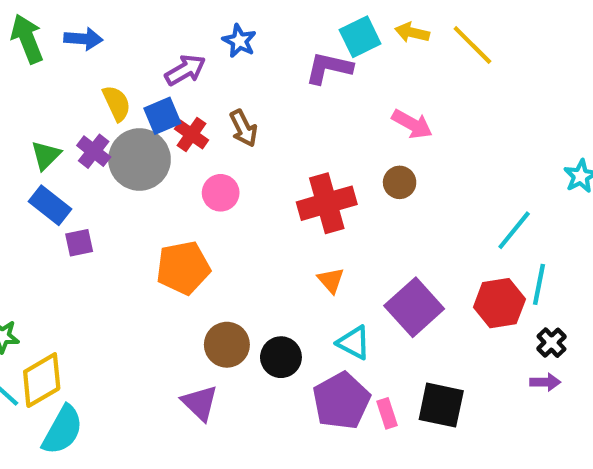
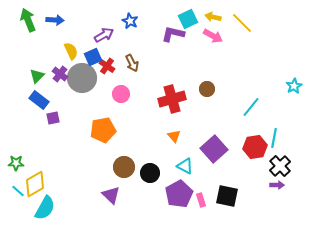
pink arrow: (412, 124) -> (213, 36), moved
cyan line: (514, 230) -> (251, 107), moved
black cross: (551, 343) -> (280, 166), size x1.5

